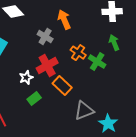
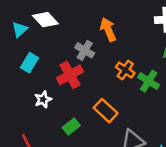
red cross: (47, 66) -> (70, 75), moved
white star: (26, 78) -> (43, 99), moved

